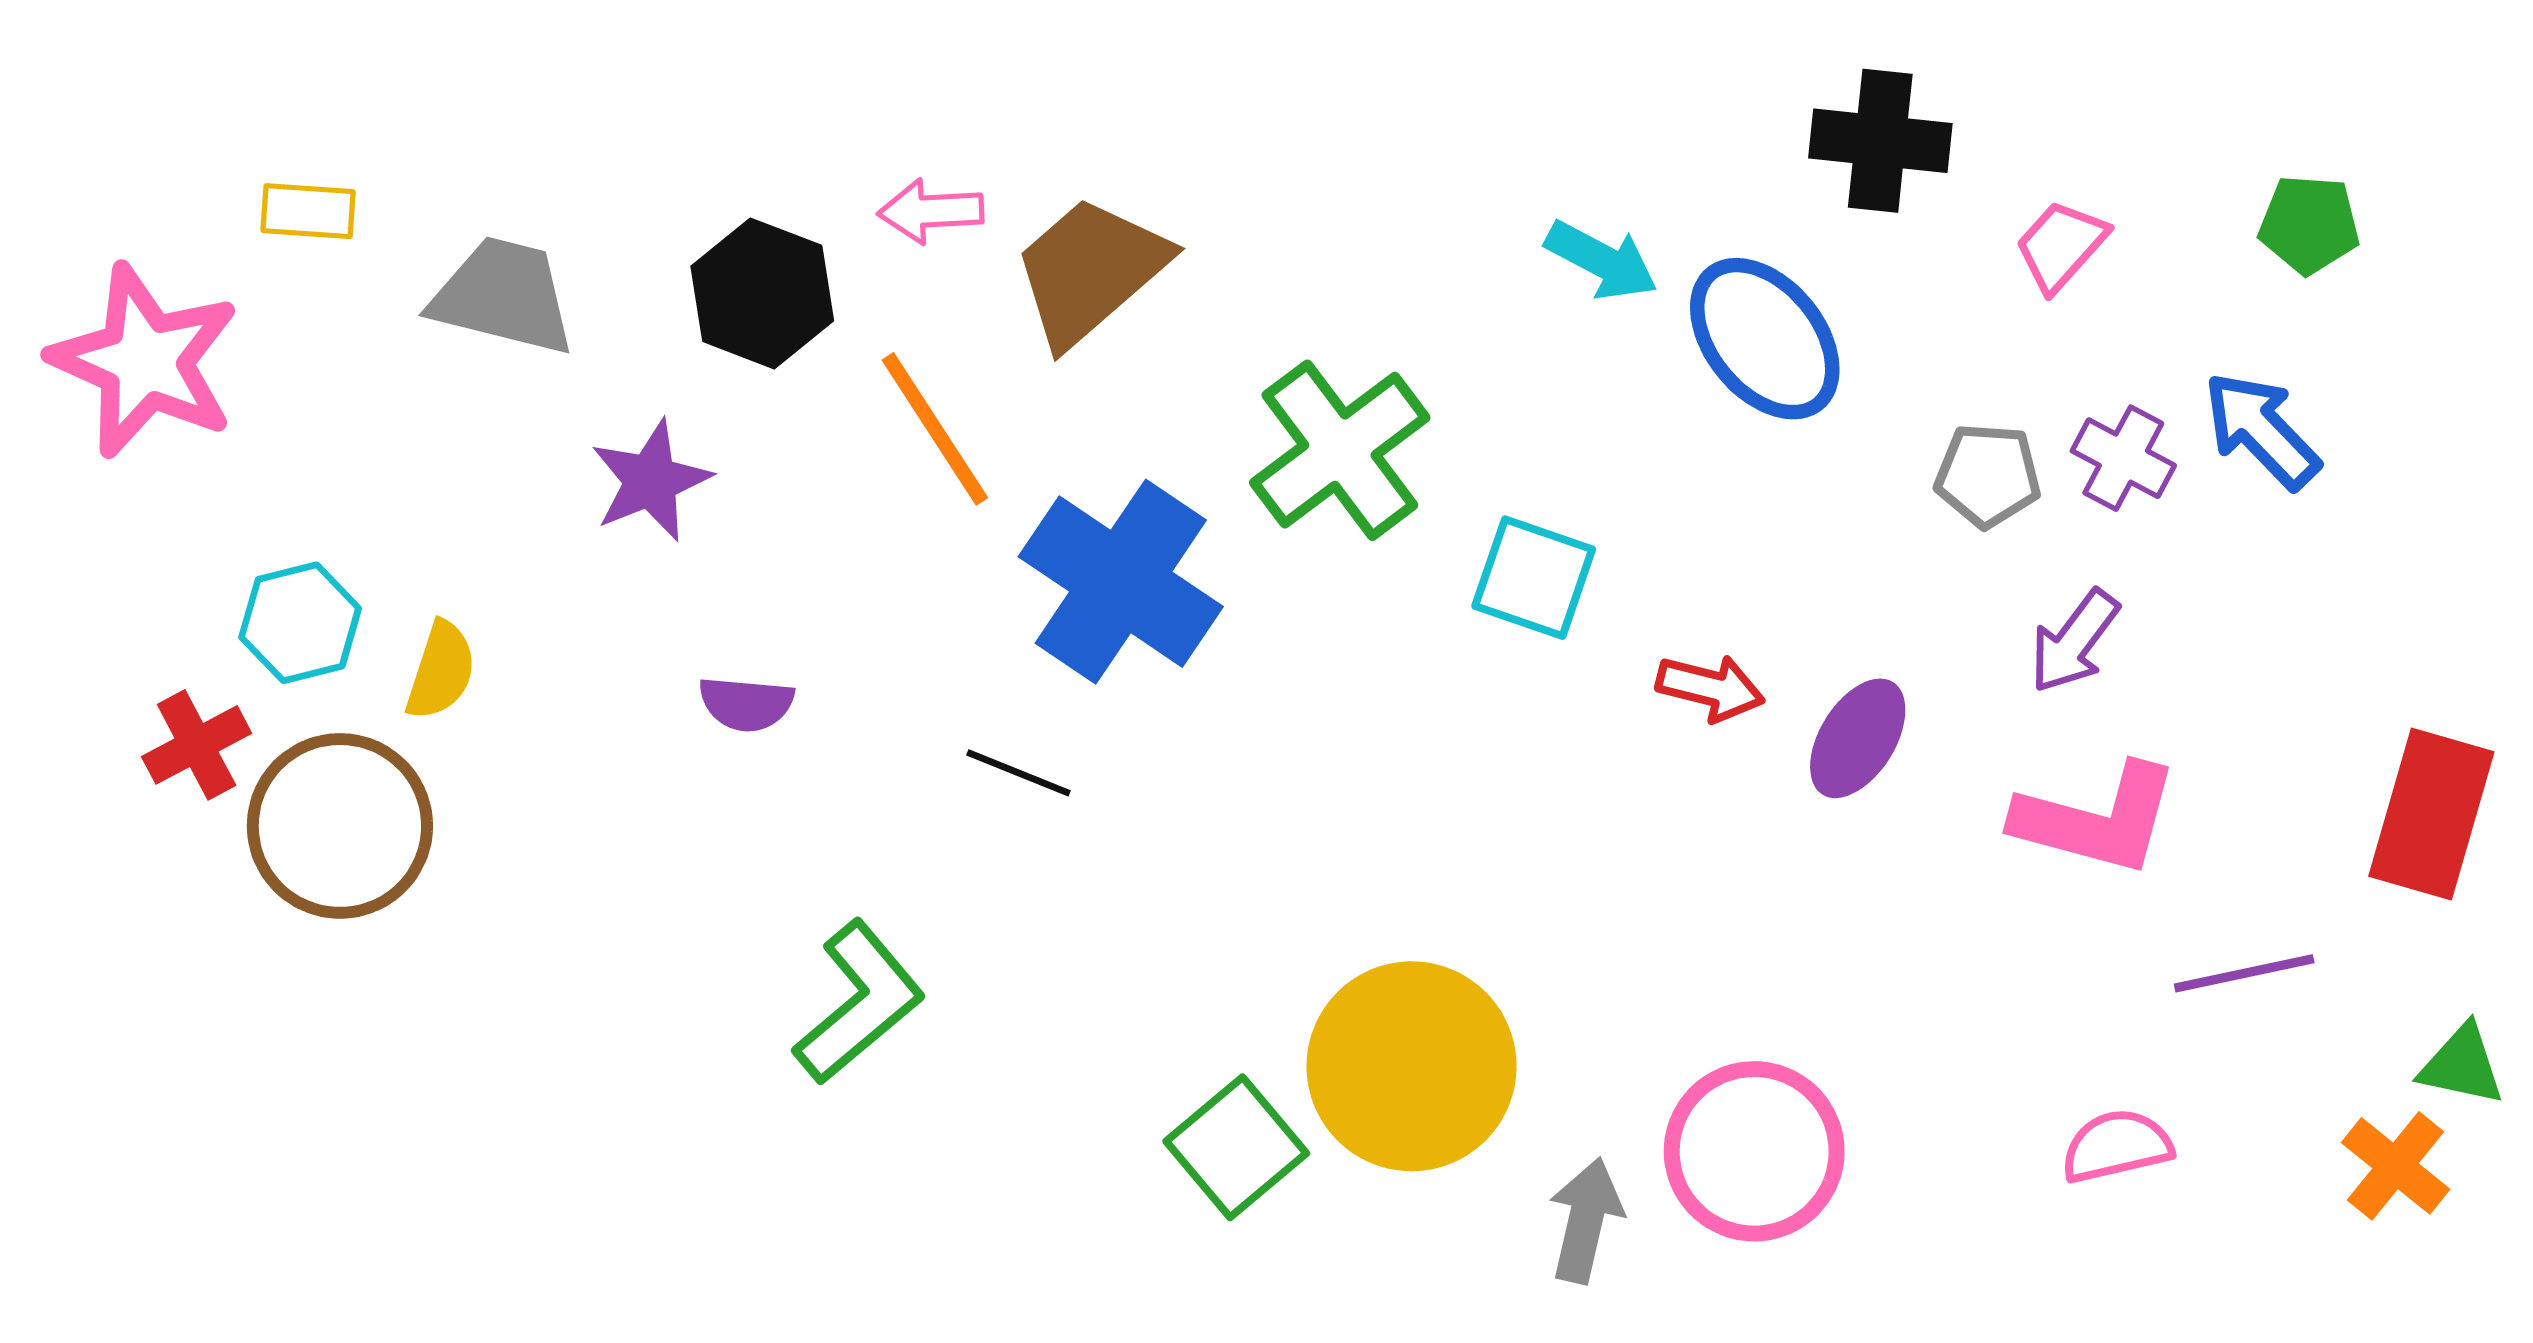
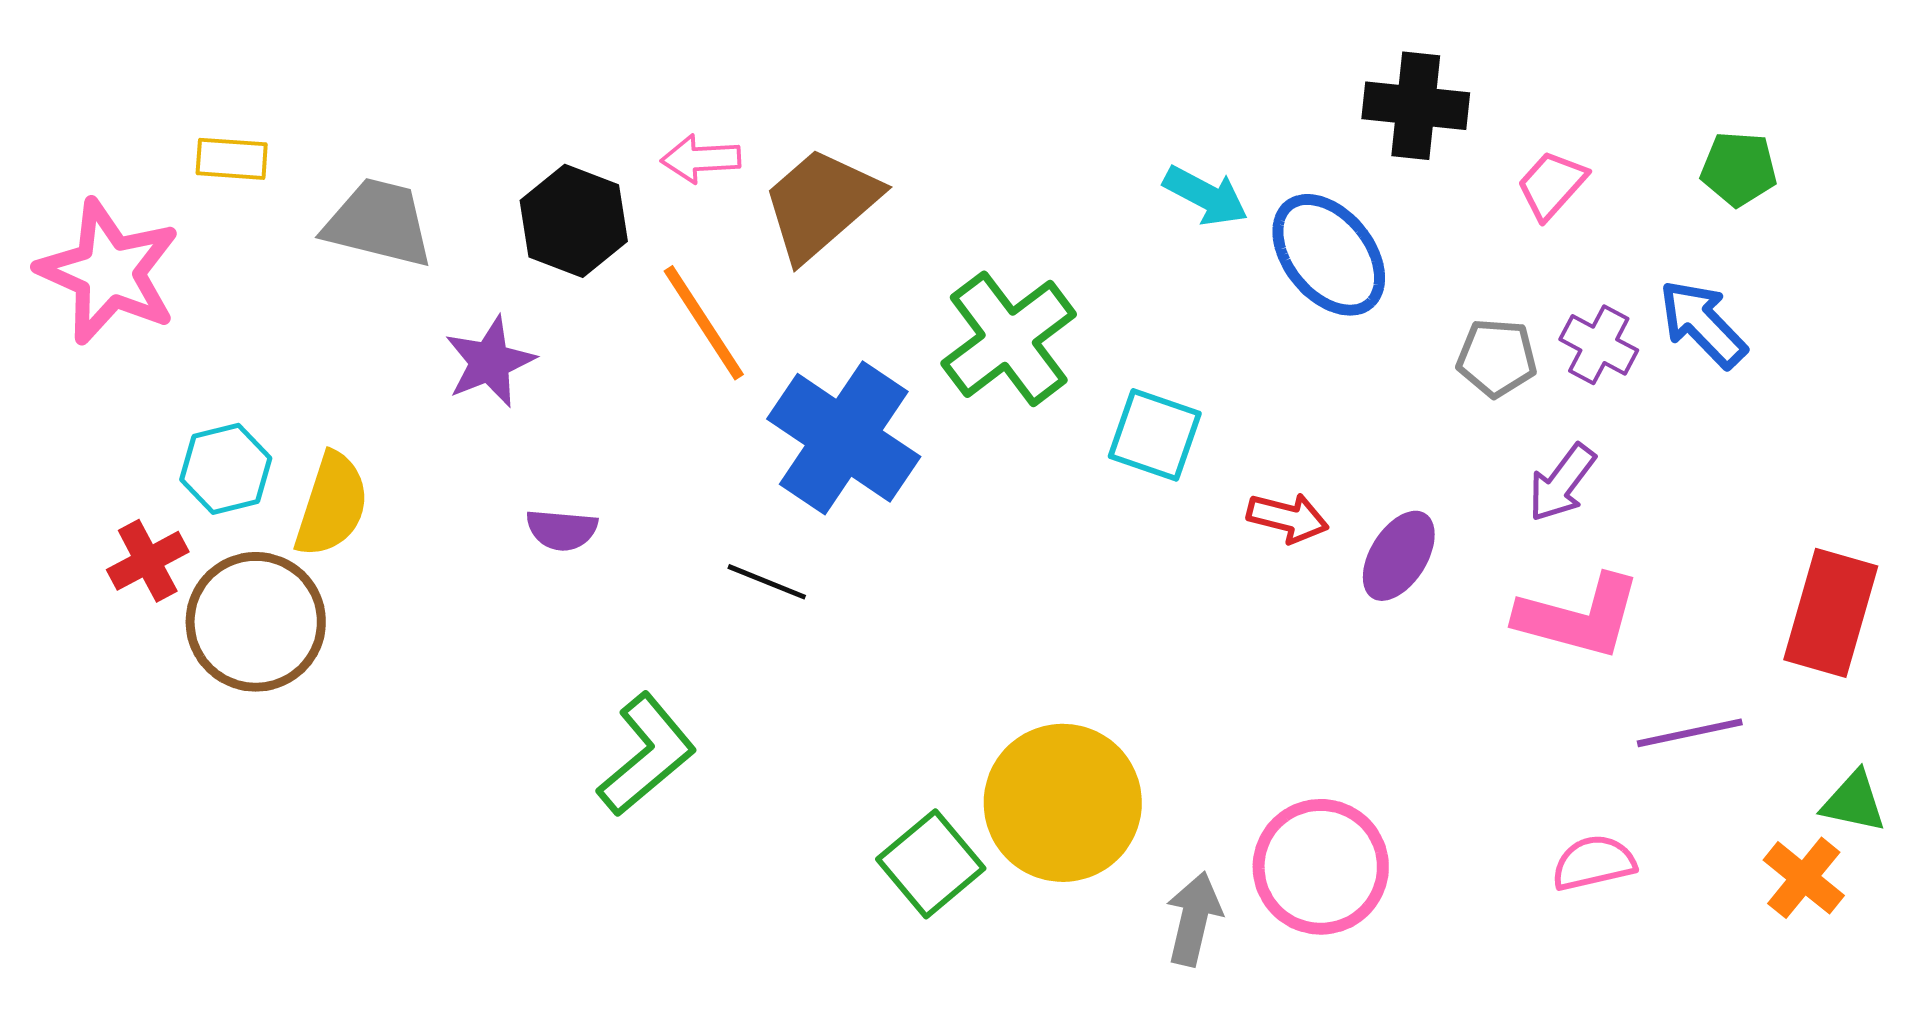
yellow semicircle: (441, 671) -> (332, 505), size x1.4

